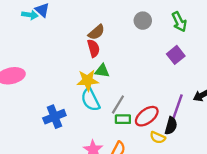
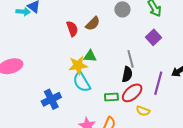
brown semicircle: (96, 32) -> (93, 24), moved
red semicircle: (93, 48) -> (72, 29), moved
gray line: (118, 104) -> (131, 59), moved, turned -42
black semicircle: (171, 126) -> (127, 74), moved

